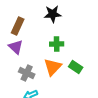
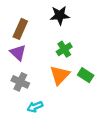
green cross: (57, 44) -> (64, 49), turned -32
gray cross: (27, 73) -> (20, 82), moved

